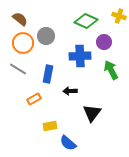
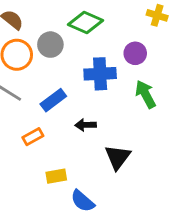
green diamond: (86, 21) -> (85, 23), moved
blue rectangle: (48, 74) -> (53, 100), turned 42

